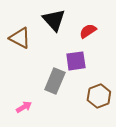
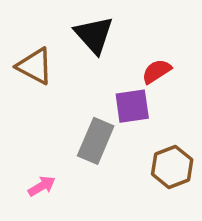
red semicircle: (88, 31) -> (157, 71), moved

